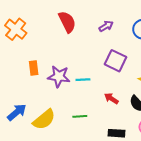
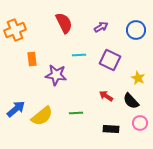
orange cross: (16, 29) -> (15, 30), turned 30
orange rectangle: (34, 68) -> (32, 59), moved
cyan line: (83, 80) -> (79, 55), moved

